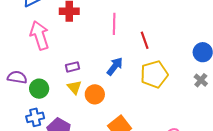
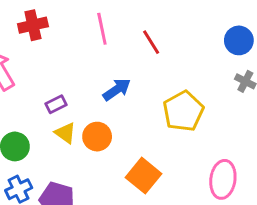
blue arrow: (115, 66) -> (117, 89), turned 30
yellow pentagon: (154, 74) -> (183, 111), moved

